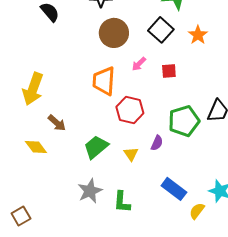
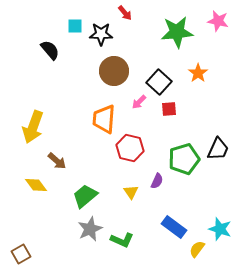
black square: (161, 30) -> (159, 82), moved
green trapezoid: (96, 147) -> (85, 196), moved
green L-shape: (122, 202) -> (122, 240), turned -70

